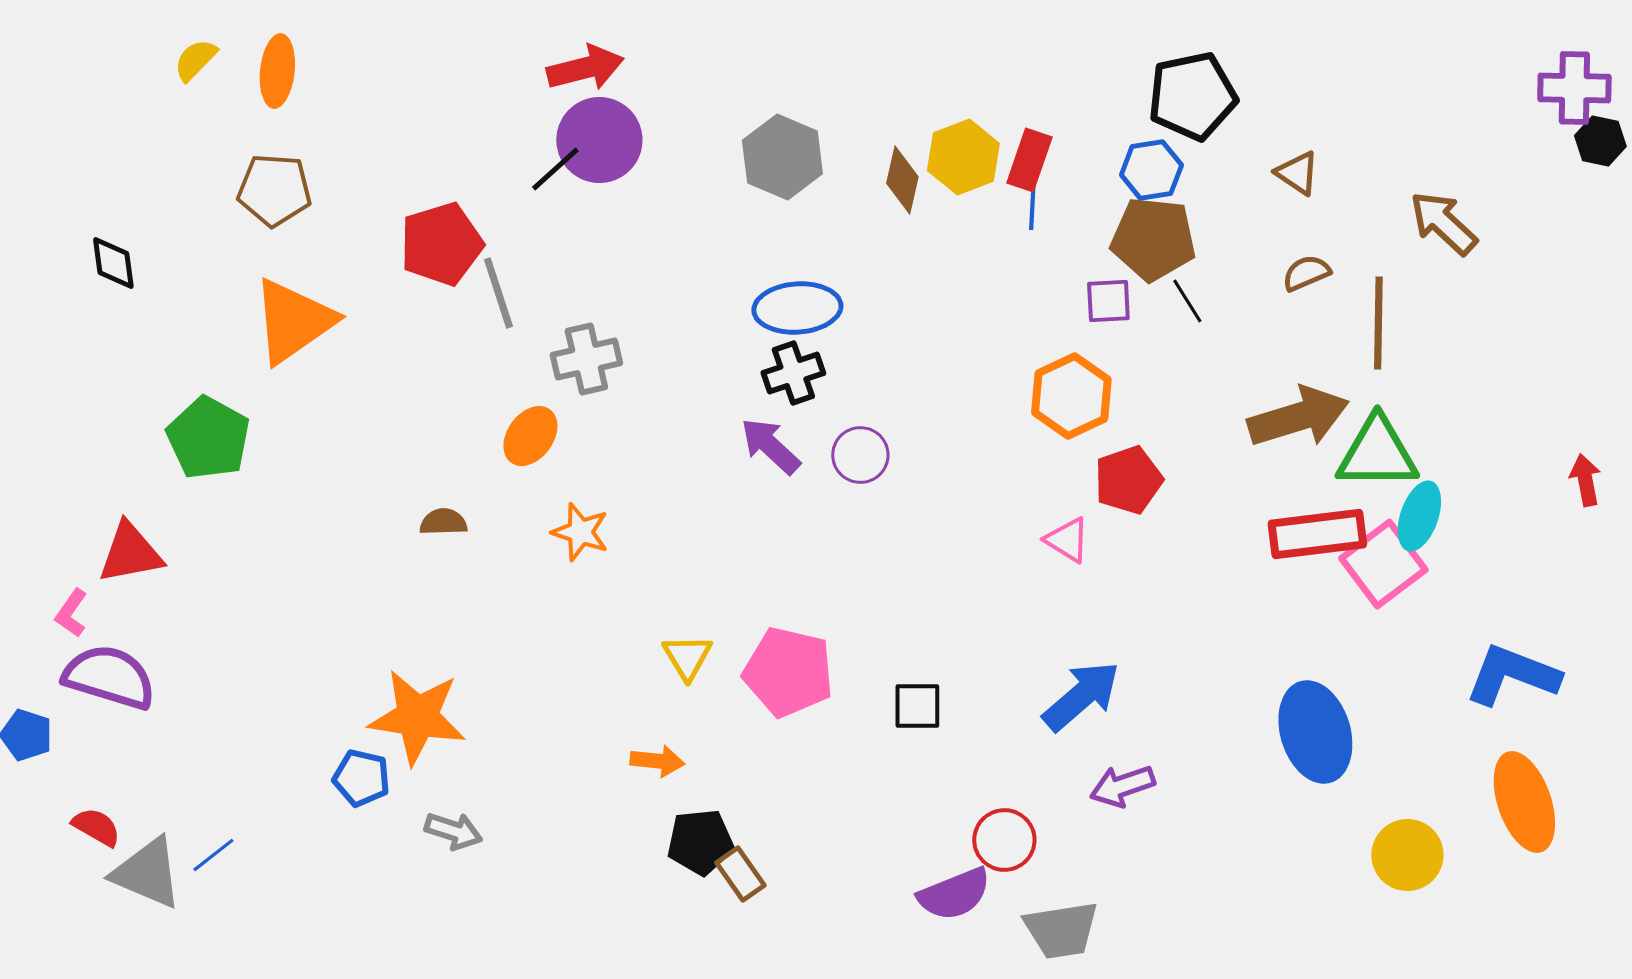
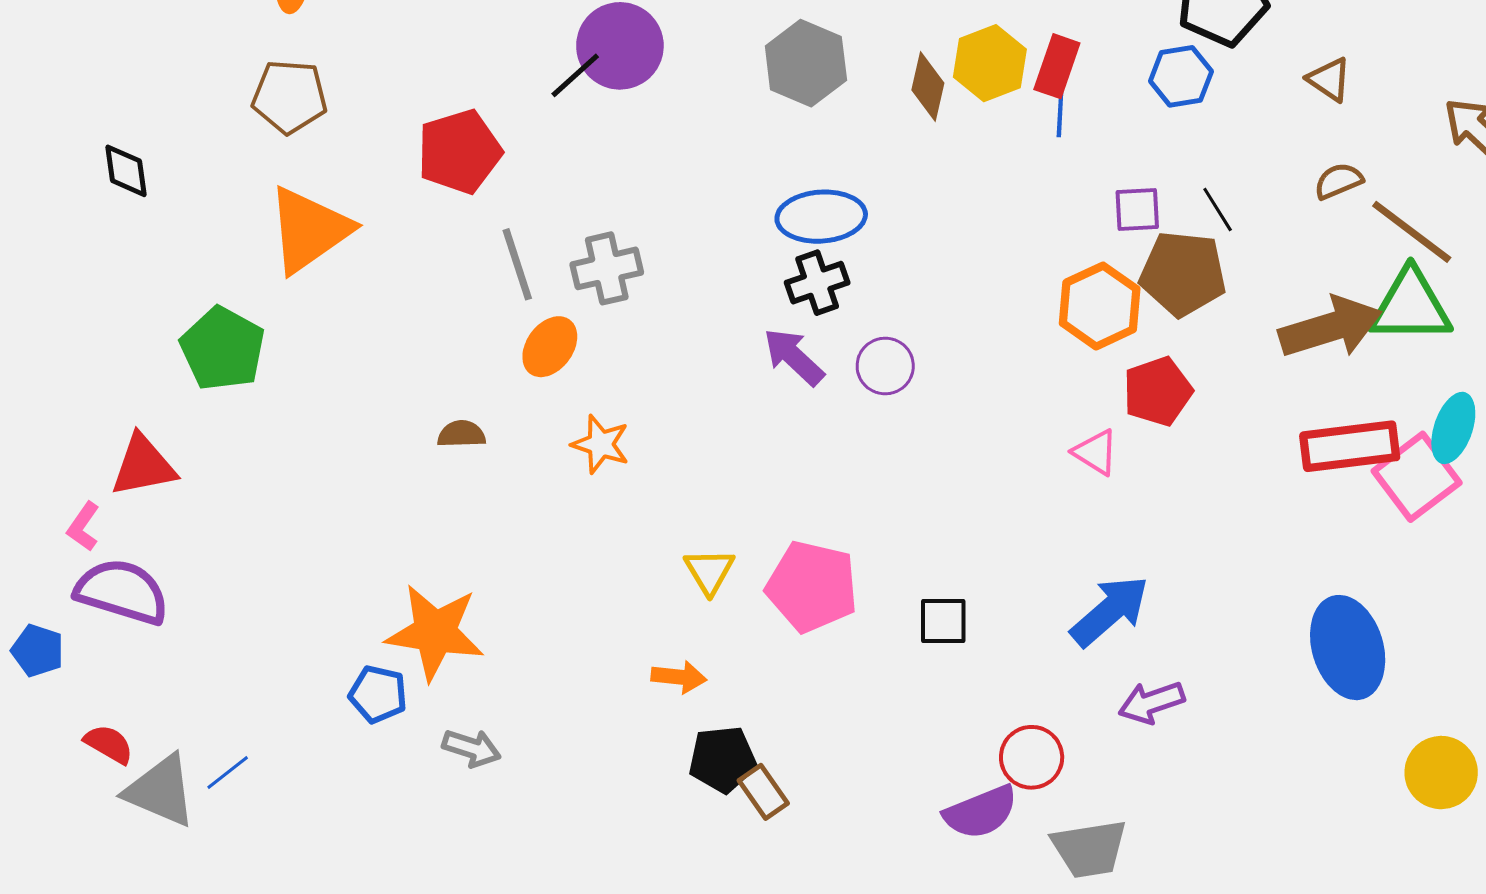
brown pentagon: (1153, 239) -> (1183, 274), moved
gray line: (498, 293) -> (517, 264), moved
brown line: (1378, 323) -> (1412, 232), turned -54
green triangle: (1377, 453) -> (1411, 306), moved

